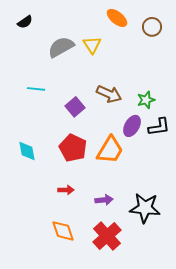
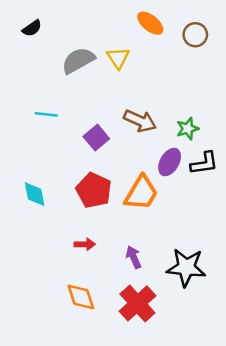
purple arrow: (104, 200) -> (134, 257), turned -108

